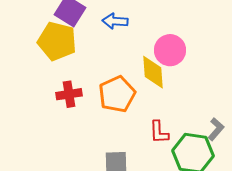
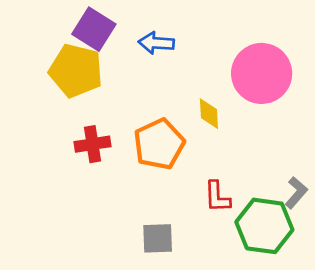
pink circle: (170, 50) -> (262, 73), moved, size x1.4
yellow diamond: (153, 72) -> (209, 114), size x0.7

